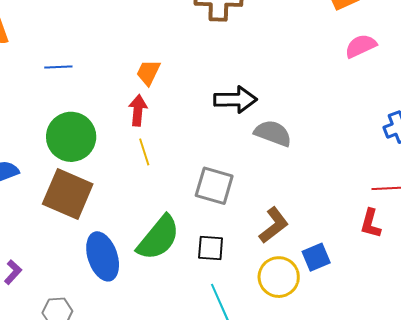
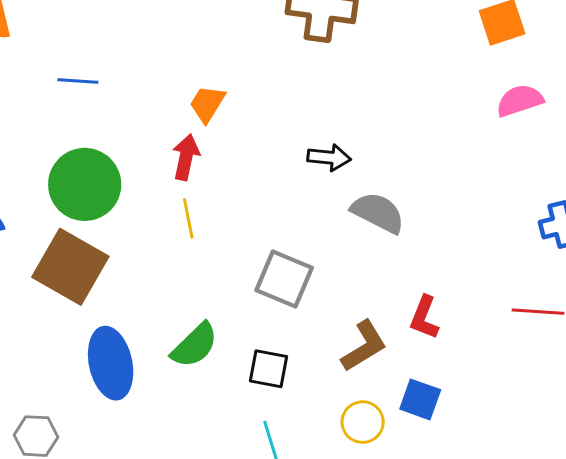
black arrow: (235, 100) -> (329, 158), size x0.7
red L-shape: (371, 224) -> (424, 317), moved
green semicircle: (158, 238) -> (195, 345), size x0.7
blue square: (316, 257) -> (420, 399), turned 36
yellow circle: (279, 277) -> (363, 422), size x0.7

